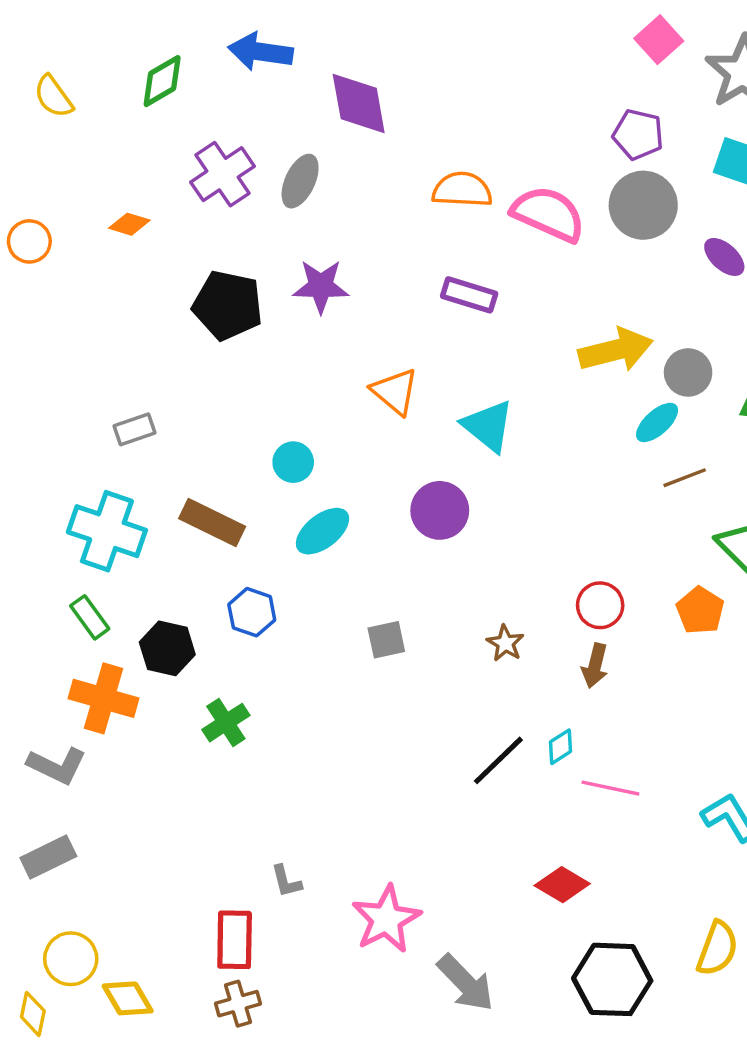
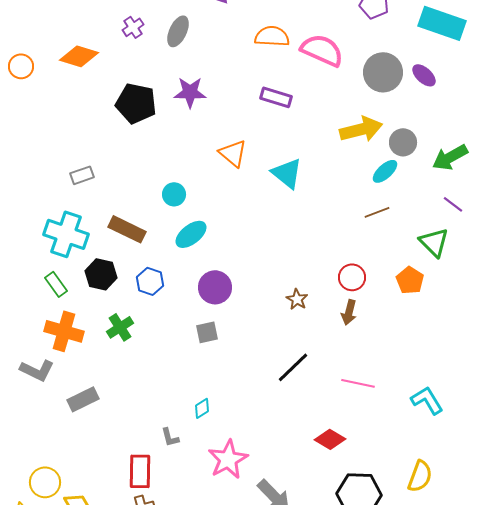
purple cross: (222, 174) -> (133, 27), size x0.6
gray circle: (643, 205) -> (383, 72), moved
orange diamond: (129, 224) -> (79, 56), size x1.6
brown line: (685, 478) -> (377, 212), moved
purple circle: (440, 510) -> (215, 287), moved
gray square: (386, 640) -> (207, 332), moved
black hexagon: (167, 648) -> (101, 274), moved
green cross: (226, 723) -> (120, 327), moved
cyan diamond: (560, 747) -> (202, 408), moved
gray rectangle: (48, 857) -> (83, 399), moved

